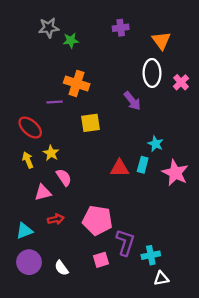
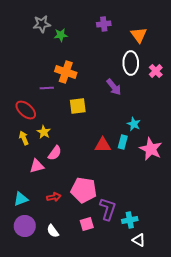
pink semicircle: (64, 177) -> (55, 153), turned 70
red arrow: (56, 219) -> (54, 197), moved
white triangle: (161, 278) -> (139, 240), turned 40

